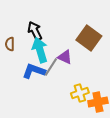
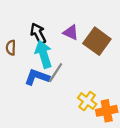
purple triangle: (65, 57) -> (71, 32), moved
yellow cross: (80, 93) -> (87, 101), turned -36

